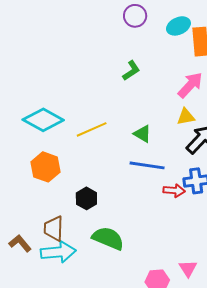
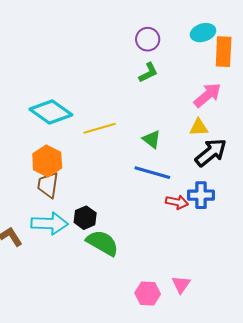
purple circle: (135, 16) -> (148, 39), moved
black hexagon: (86, 198) -> (85, 218), moved
brown trapezoid: (54, 228) -> (48, 185), moved
cyan arrow: (58, 252) -> (50, 223), moved

